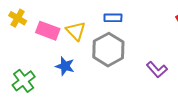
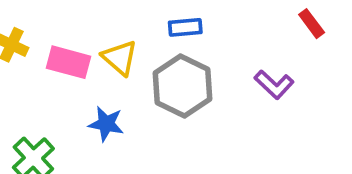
purple L-shape: (157, 70) -> (274, 85), moved

